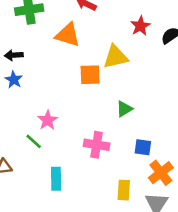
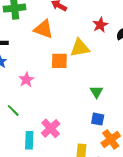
green triangle: (124, 109) -> (96, 92), moved, turned -32
pink star: (48, 120) -> (26, 80), moved
pink cross: (97, 145) -> (51, 128), moved, turned 36

